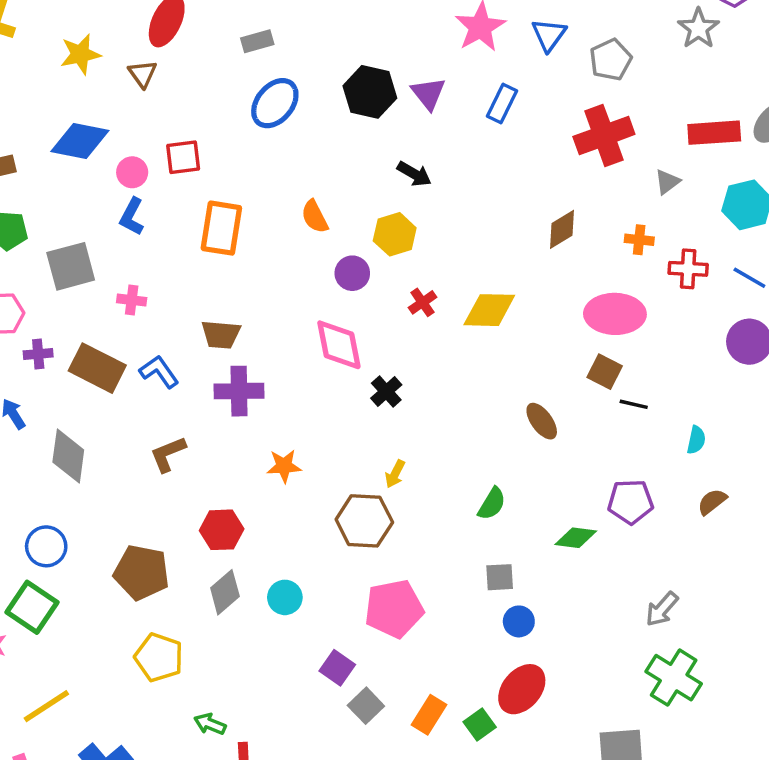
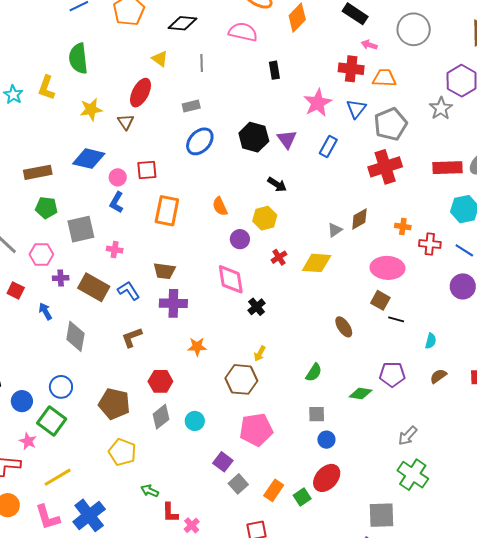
gray pentagon: (611, 60) -> (391, 124), size x1.4
gray triangle: (667, 182) -> (335, 230), moved

